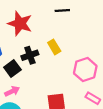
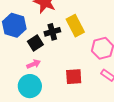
yellow rectangle: (54, 47) -> (75, 26), size x1.5

